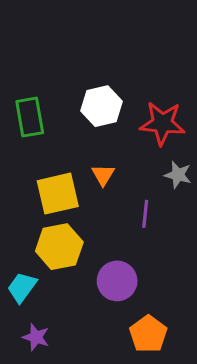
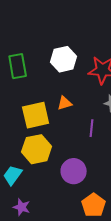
orange triangle: (103, 175) -> (65, 103), turned 42

